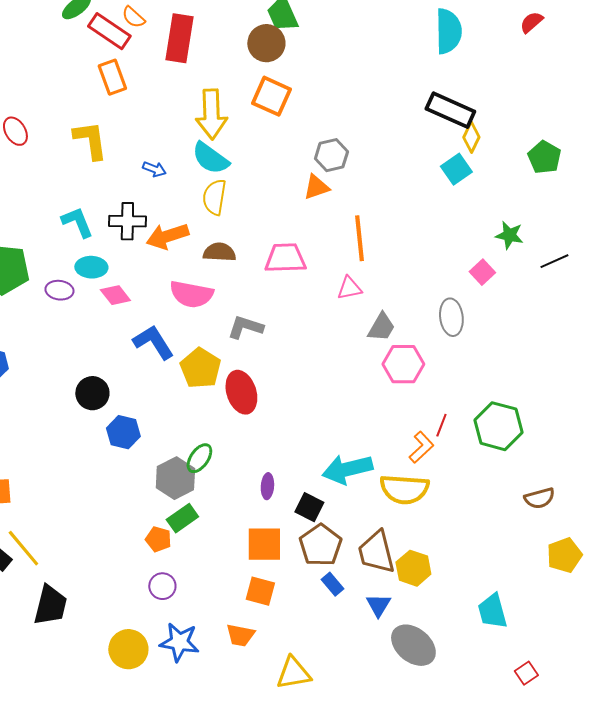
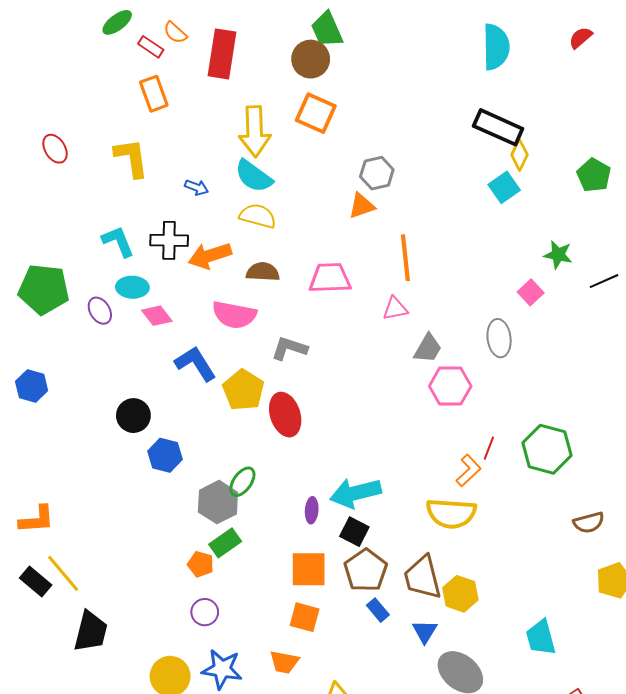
red rectangle: (109, 31) -> (151, 47), size x0.6
yellow semicircle: (214, 197) -> (258, 216), turned 96
purple ellipse: (59, 290) -> (100, 311), turned 52
cyan arrow: (347, 469) -> (355, 493), moved

